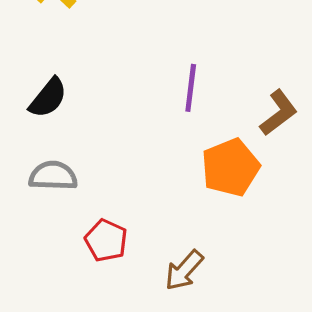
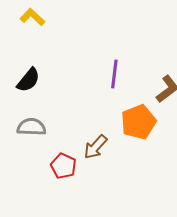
brown arrow: (184, 270) -> (95, 147), moved

